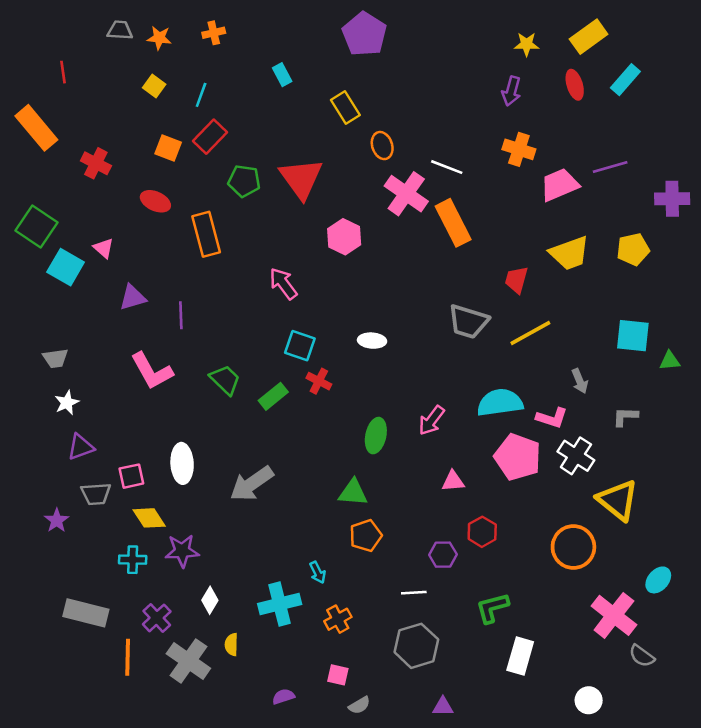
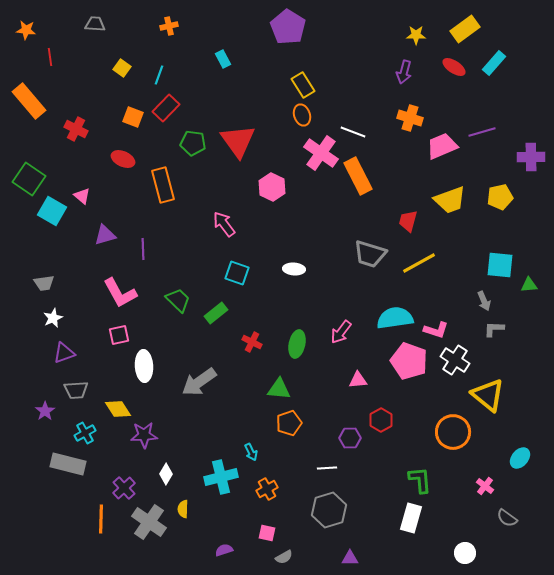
orange star: (159, 38) -> (26, 30), moved
red ellipse: (575, 85) -> (454, 67), turned -40
yellow rectangle: (345, 108) -> (303, 85), moved
red cross: (319, 381) -> (252, 342), moved
gray arrow: (580, 381) -> (484, 301), moved
pink square: (131, 476) -> (119, 335), moved
cyan cross: (133, 560) -> (85, 433), moved, turned -30
green L-shape: (492, 608) -> (420, 480), moved, turned 100
gray rectangle: (86, 613) -> (68, 464), moved
pink cross: (614, 615) -> (485, 486), size x0.5

